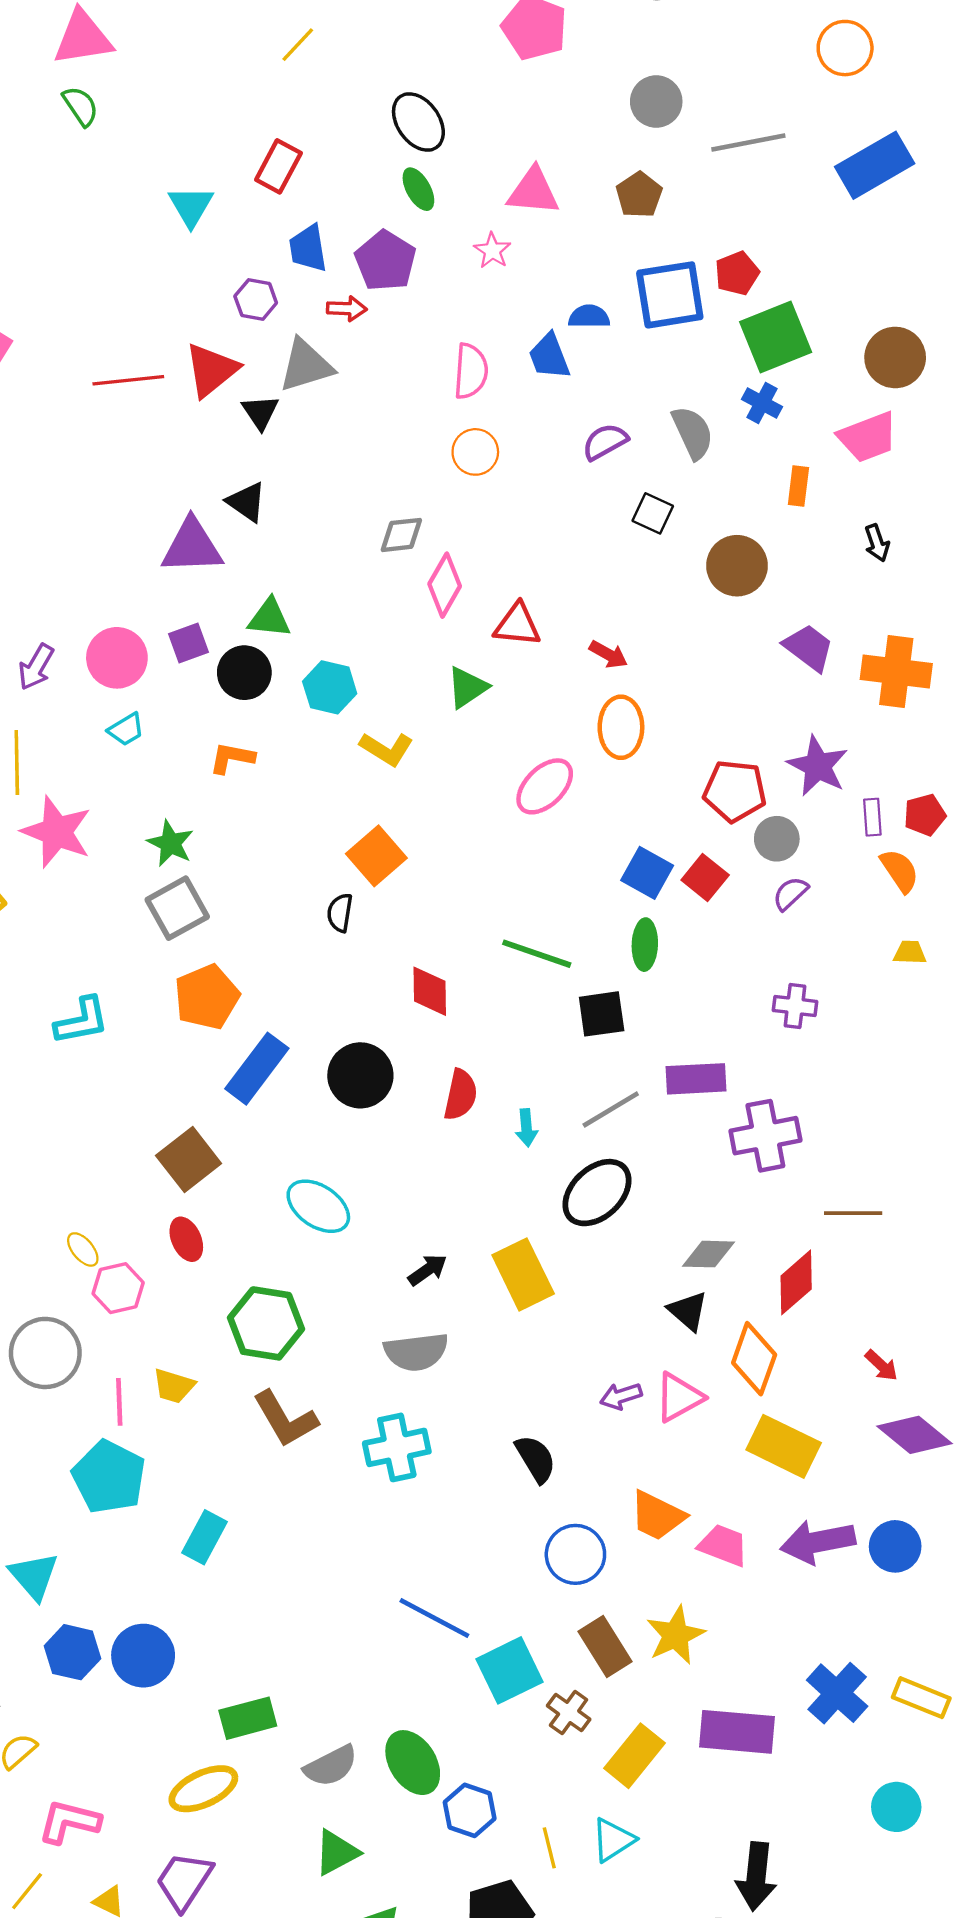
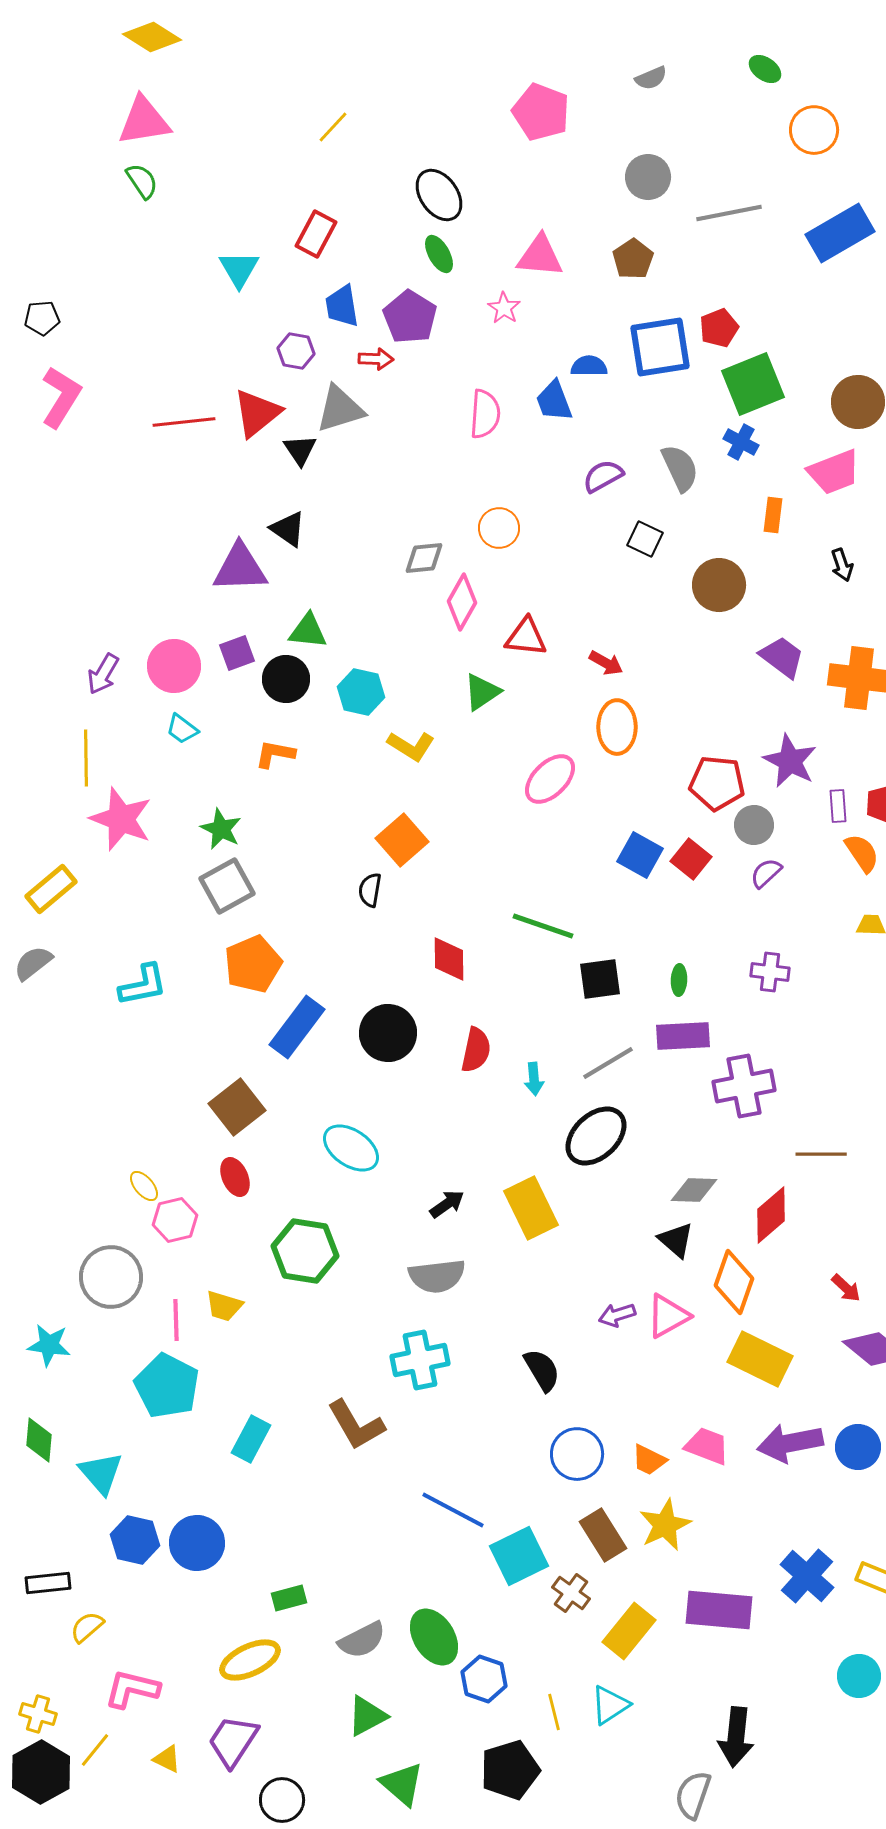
orange circle: (475, 452) -> (499, 528), moved
cyan trapezoid: (126, 730) -> (182, 729), turned 68
green ellipse: (645, 945) -> (679, 980), moved, size x0.7
brown L-shape: (285, 1419) -> (356, 1425), moved
orange trapezoid: (657, 1516) -> (649, 1460), moved, size x0.7
green rectangle: (248, 1718) -> (289, 1598), size x0.7

